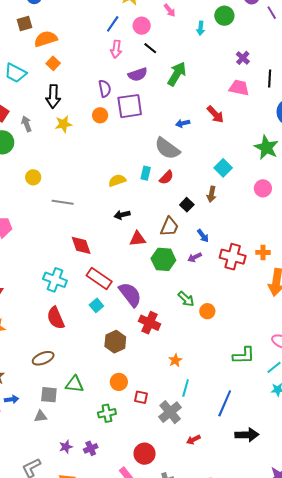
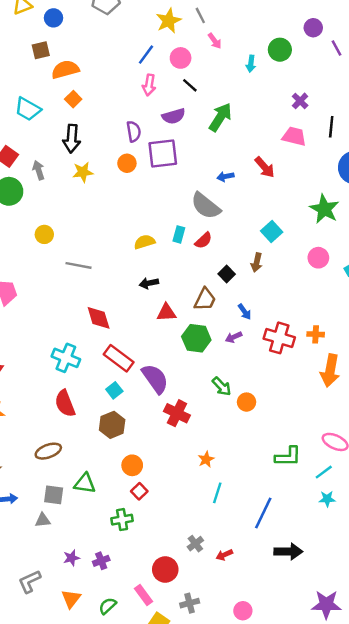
brown hexagon: (115, 342) -> (112, 425), moved
orange circle: (119, 382) -> (132, 465), moved
red square: (141, 397) -> (139, 491), moved, turned 32
gray cross: (170, 412) -> (195, 544), moved, size x0.6

